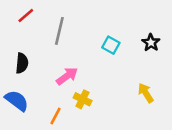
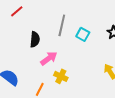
gray line: (59, 31) -> (62, 25), moved
black semicircle: (22, 63) -> (35, 39), moved

